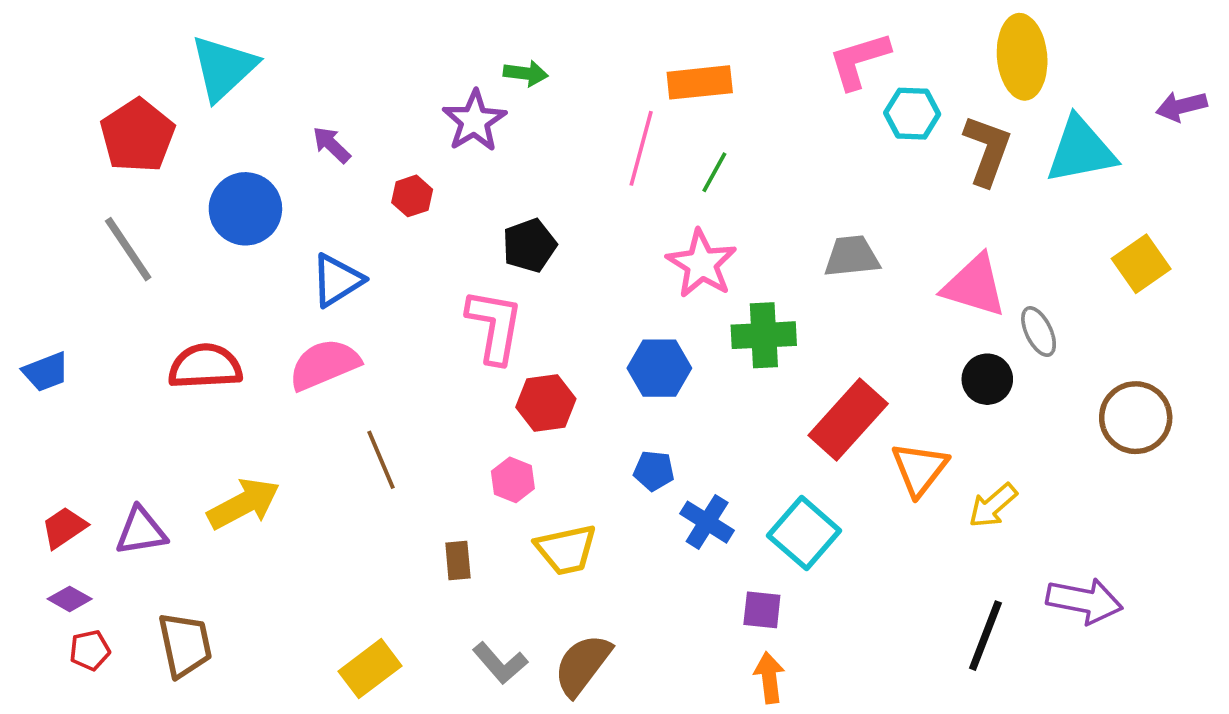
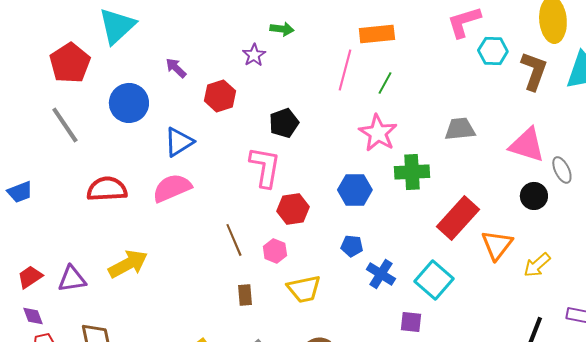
purple star: (474, 121) -> (254, 55), size x0.7
red hexagon: (412, 196) -> (220, 96), size x1.4
brown line: (381, 460) -> (234, 240), moved
purple diamond: (70, 599) -> (33, 316), turned 40

